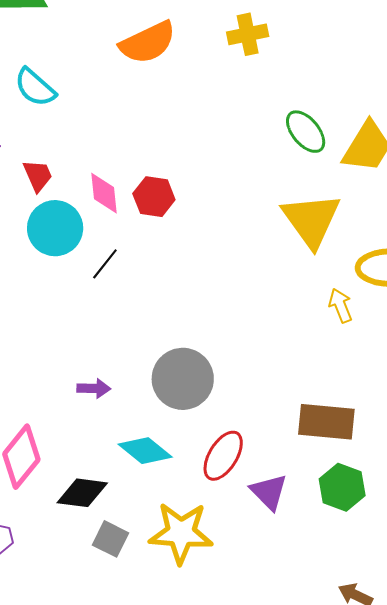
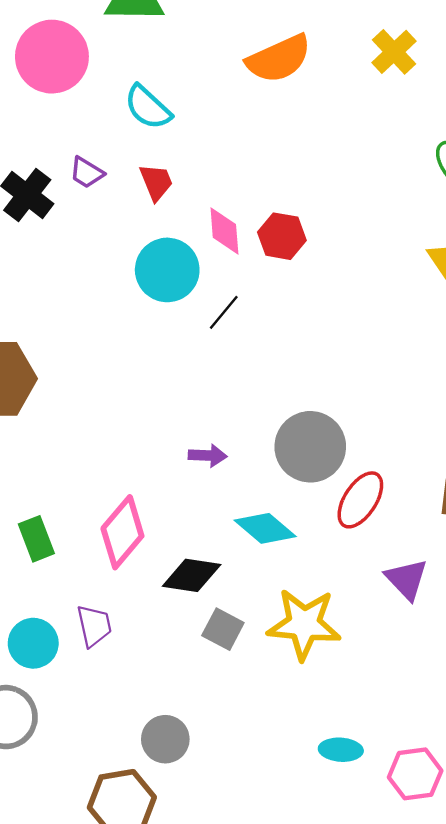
yellow cross: (248, 34) -> (394, 52), turned -33
red trapezoid: (38, 175) -> (156, 182), moved
red ellipse: (223, 456) -> (360, 500), moved

